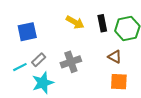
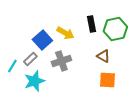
yellow arrow: (75, 22) -> (65, 33), moved
blue square: (27, 32) -> (42, 40), moved, turned -30
cyan line: (20, 67) -> (12, 66), turned -32

